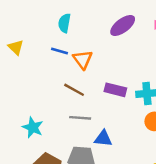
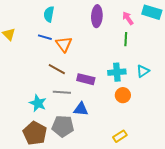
purple ellipse: (123, 26) -> (97, 16), turned -50
purple rectangle: (115, 90) -> (86, 79), moved
cyan star: (33, 127) -> (38, 103), moved

